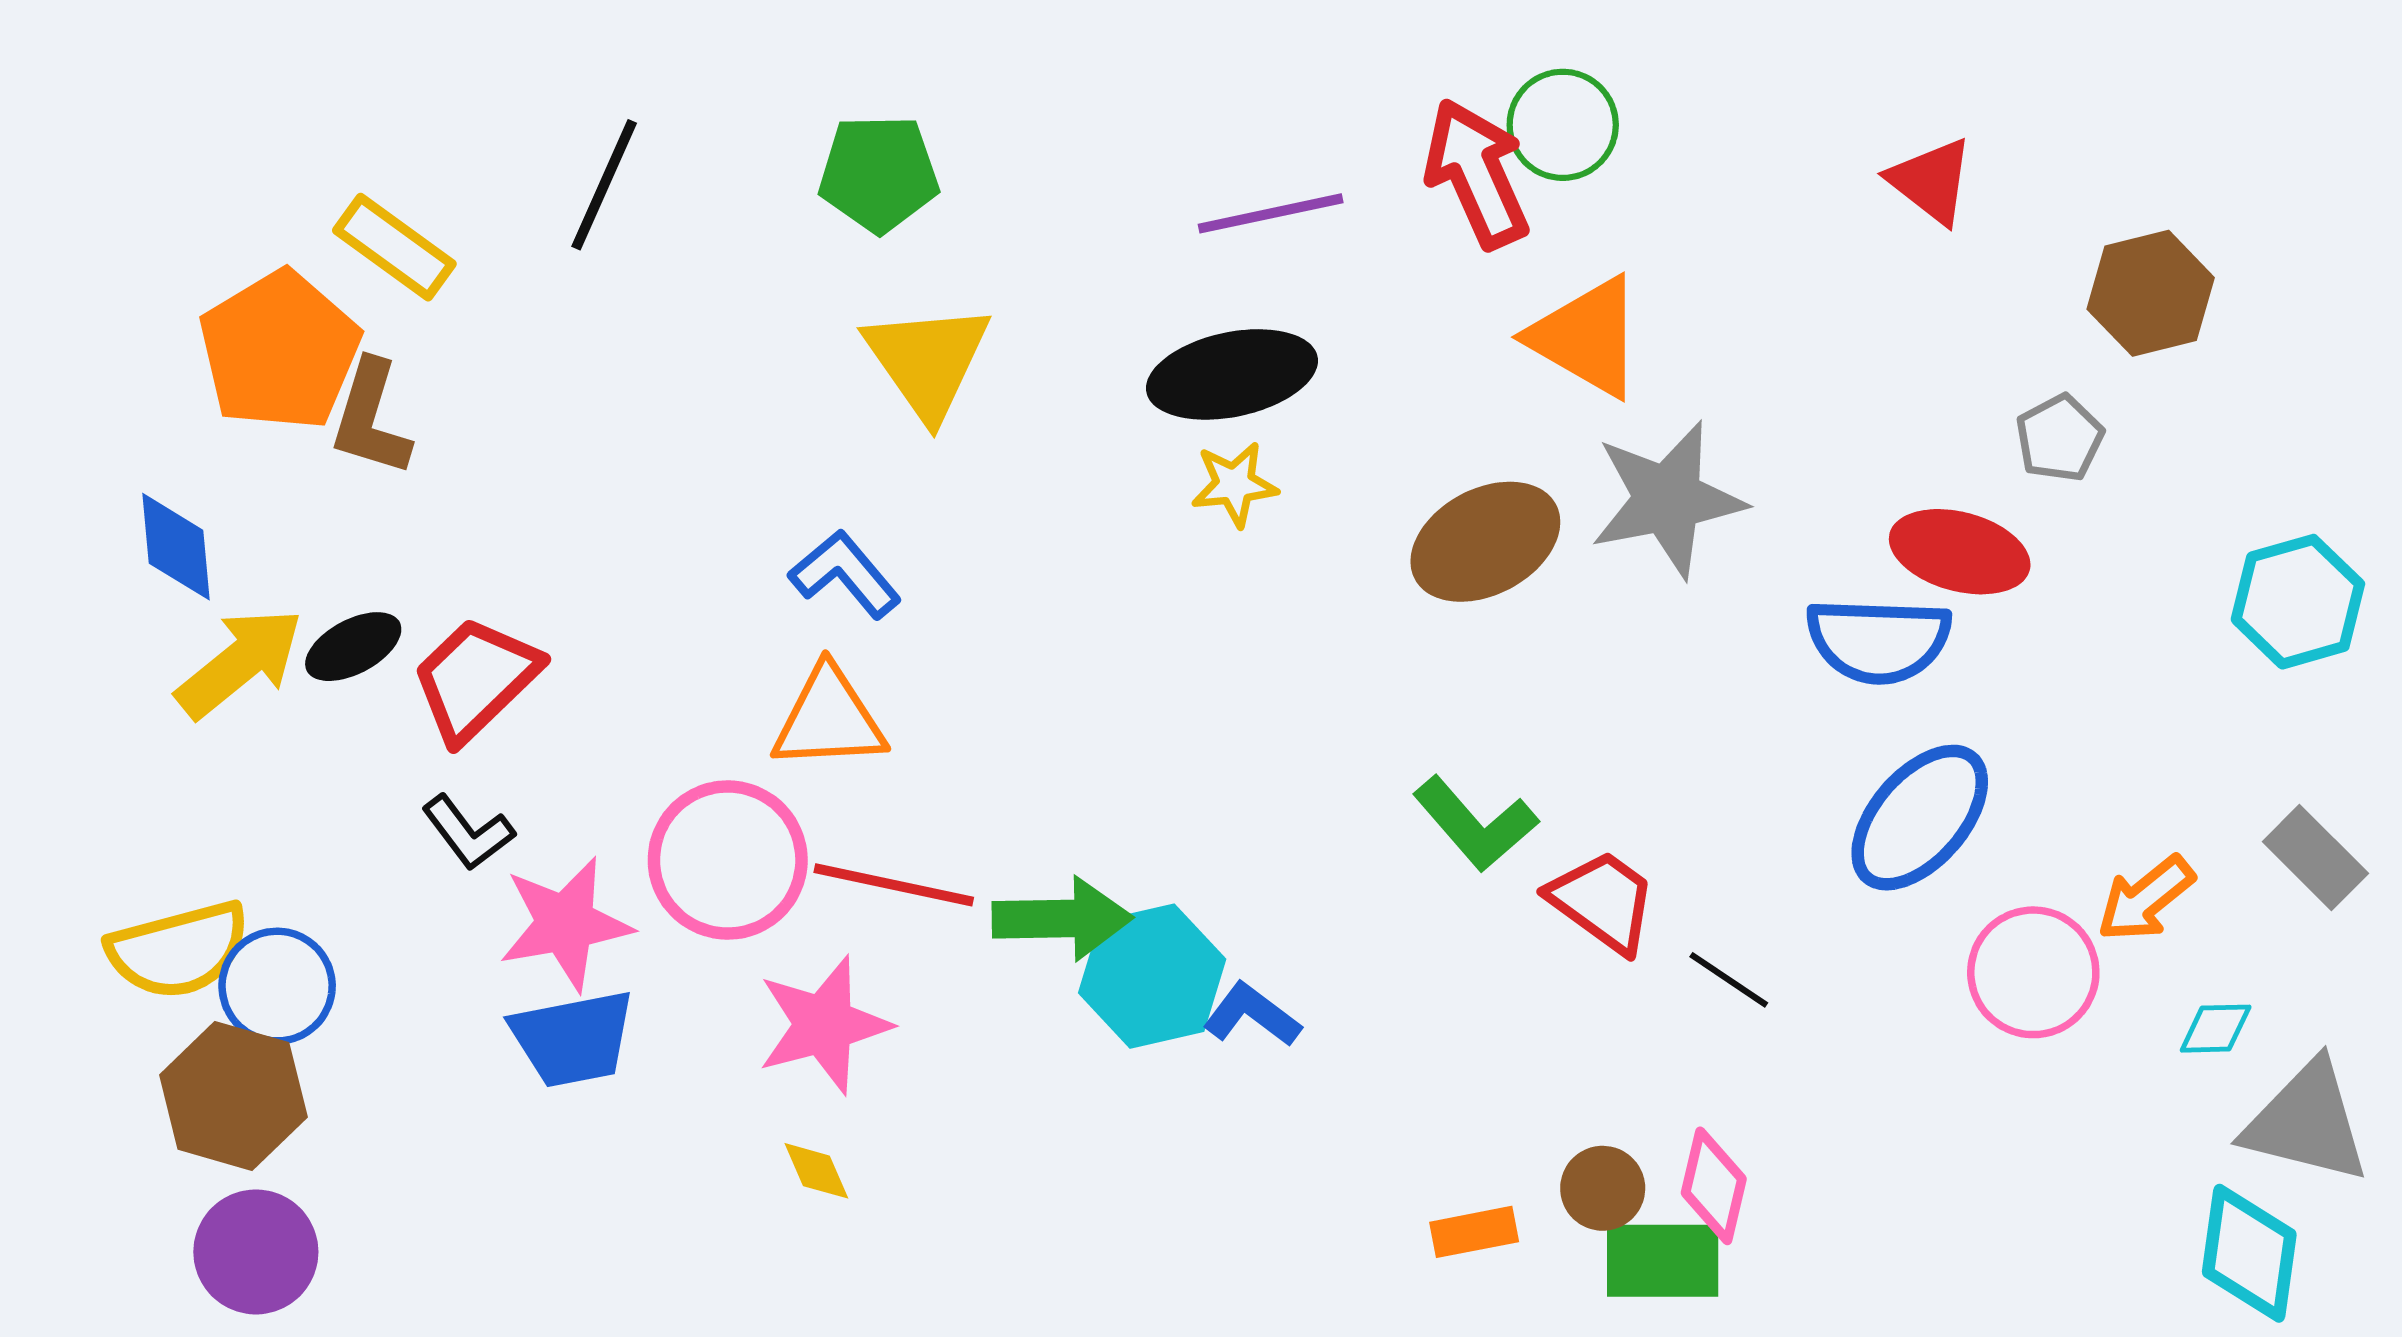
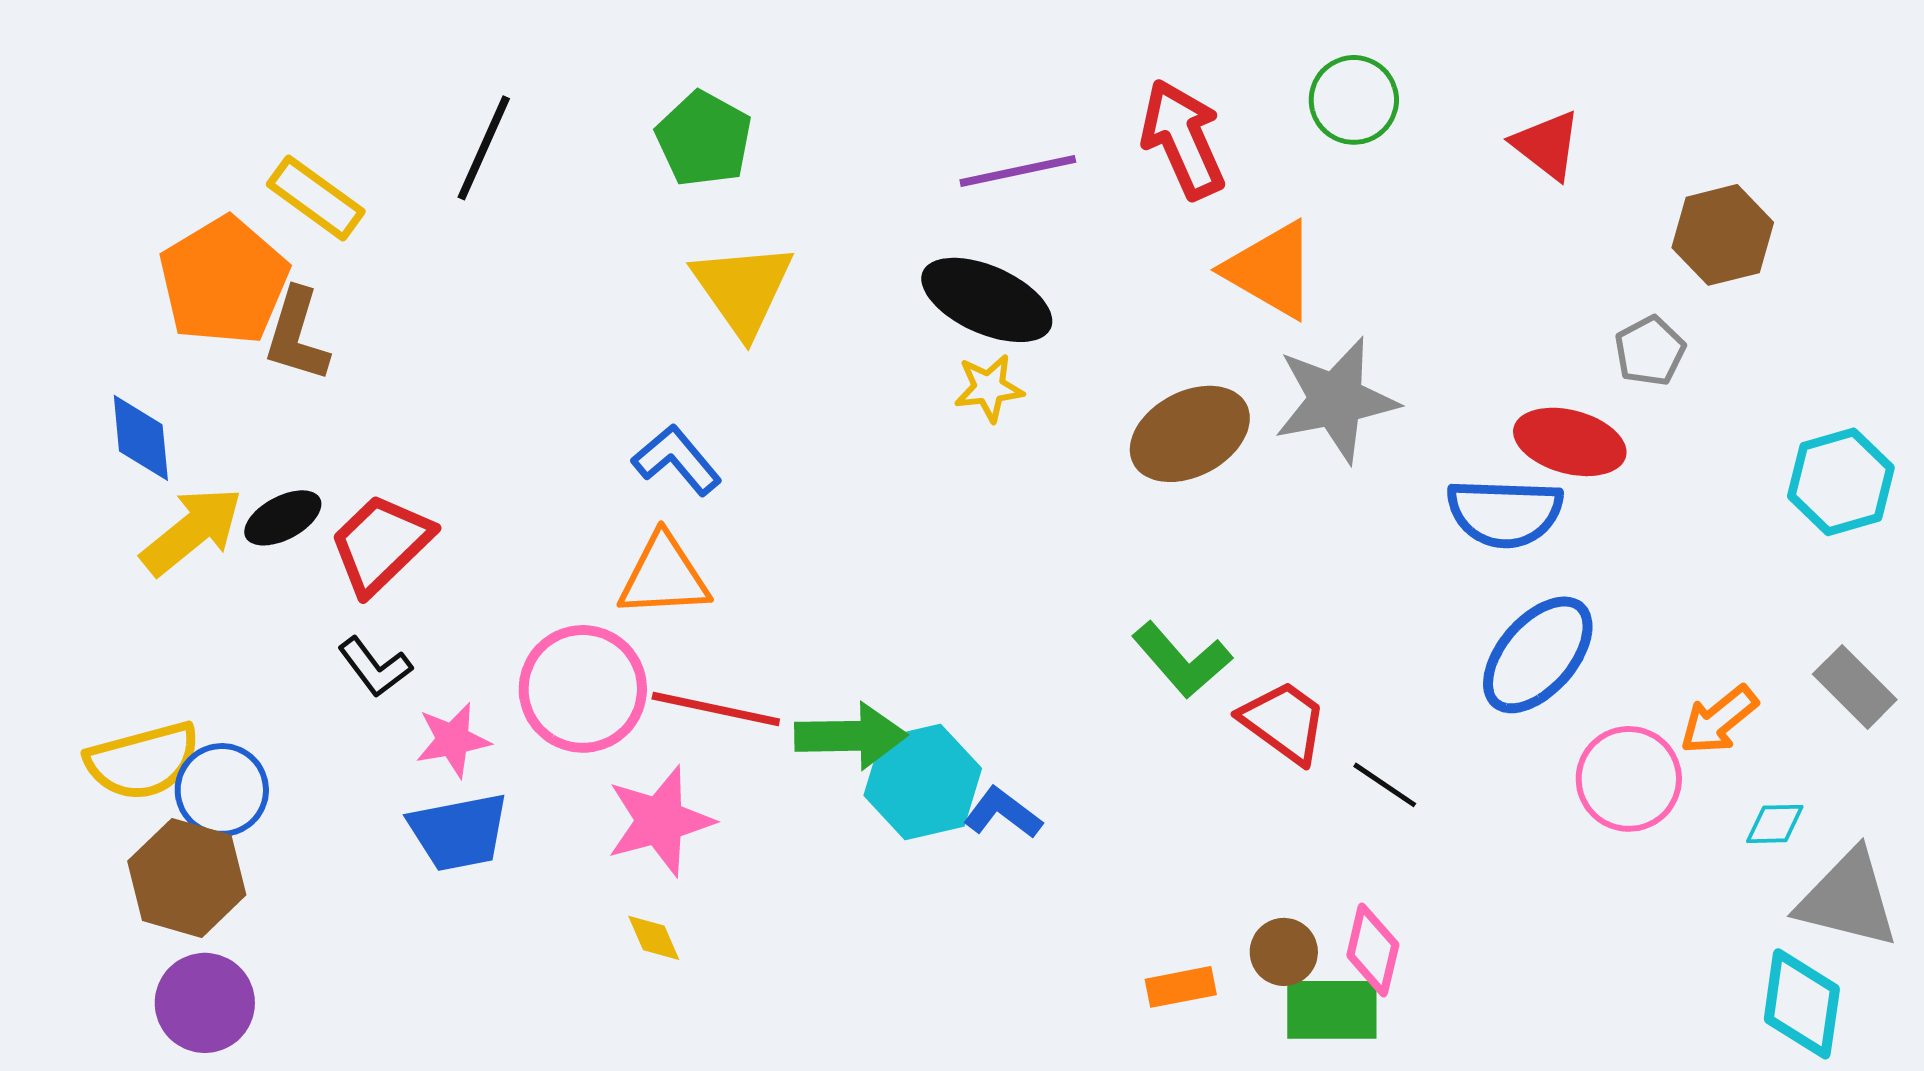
green circle: (1563, 125) -> (1354, 100), moved
green pentagon: (879, 174) -> (704, 139), turned 30
black ellipse: (1232, 374) -> (987, 300), turned 36
pink star: (565, 924) -> (453, 740), size x0.7

